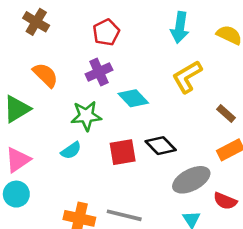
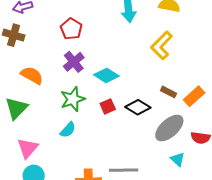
yellow L-shape: (187, 77) -> (162, 45), moved
brown rectangle: (226, 113) -> (168, 92), moved
red square: (123, 152) -> (108, 106), moved, size x0.7

